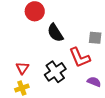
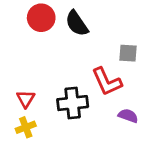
black semicircle: (55, 33) -> (77, 23), moved
black cross: (55, 72) -> (73, 103), turned 30

